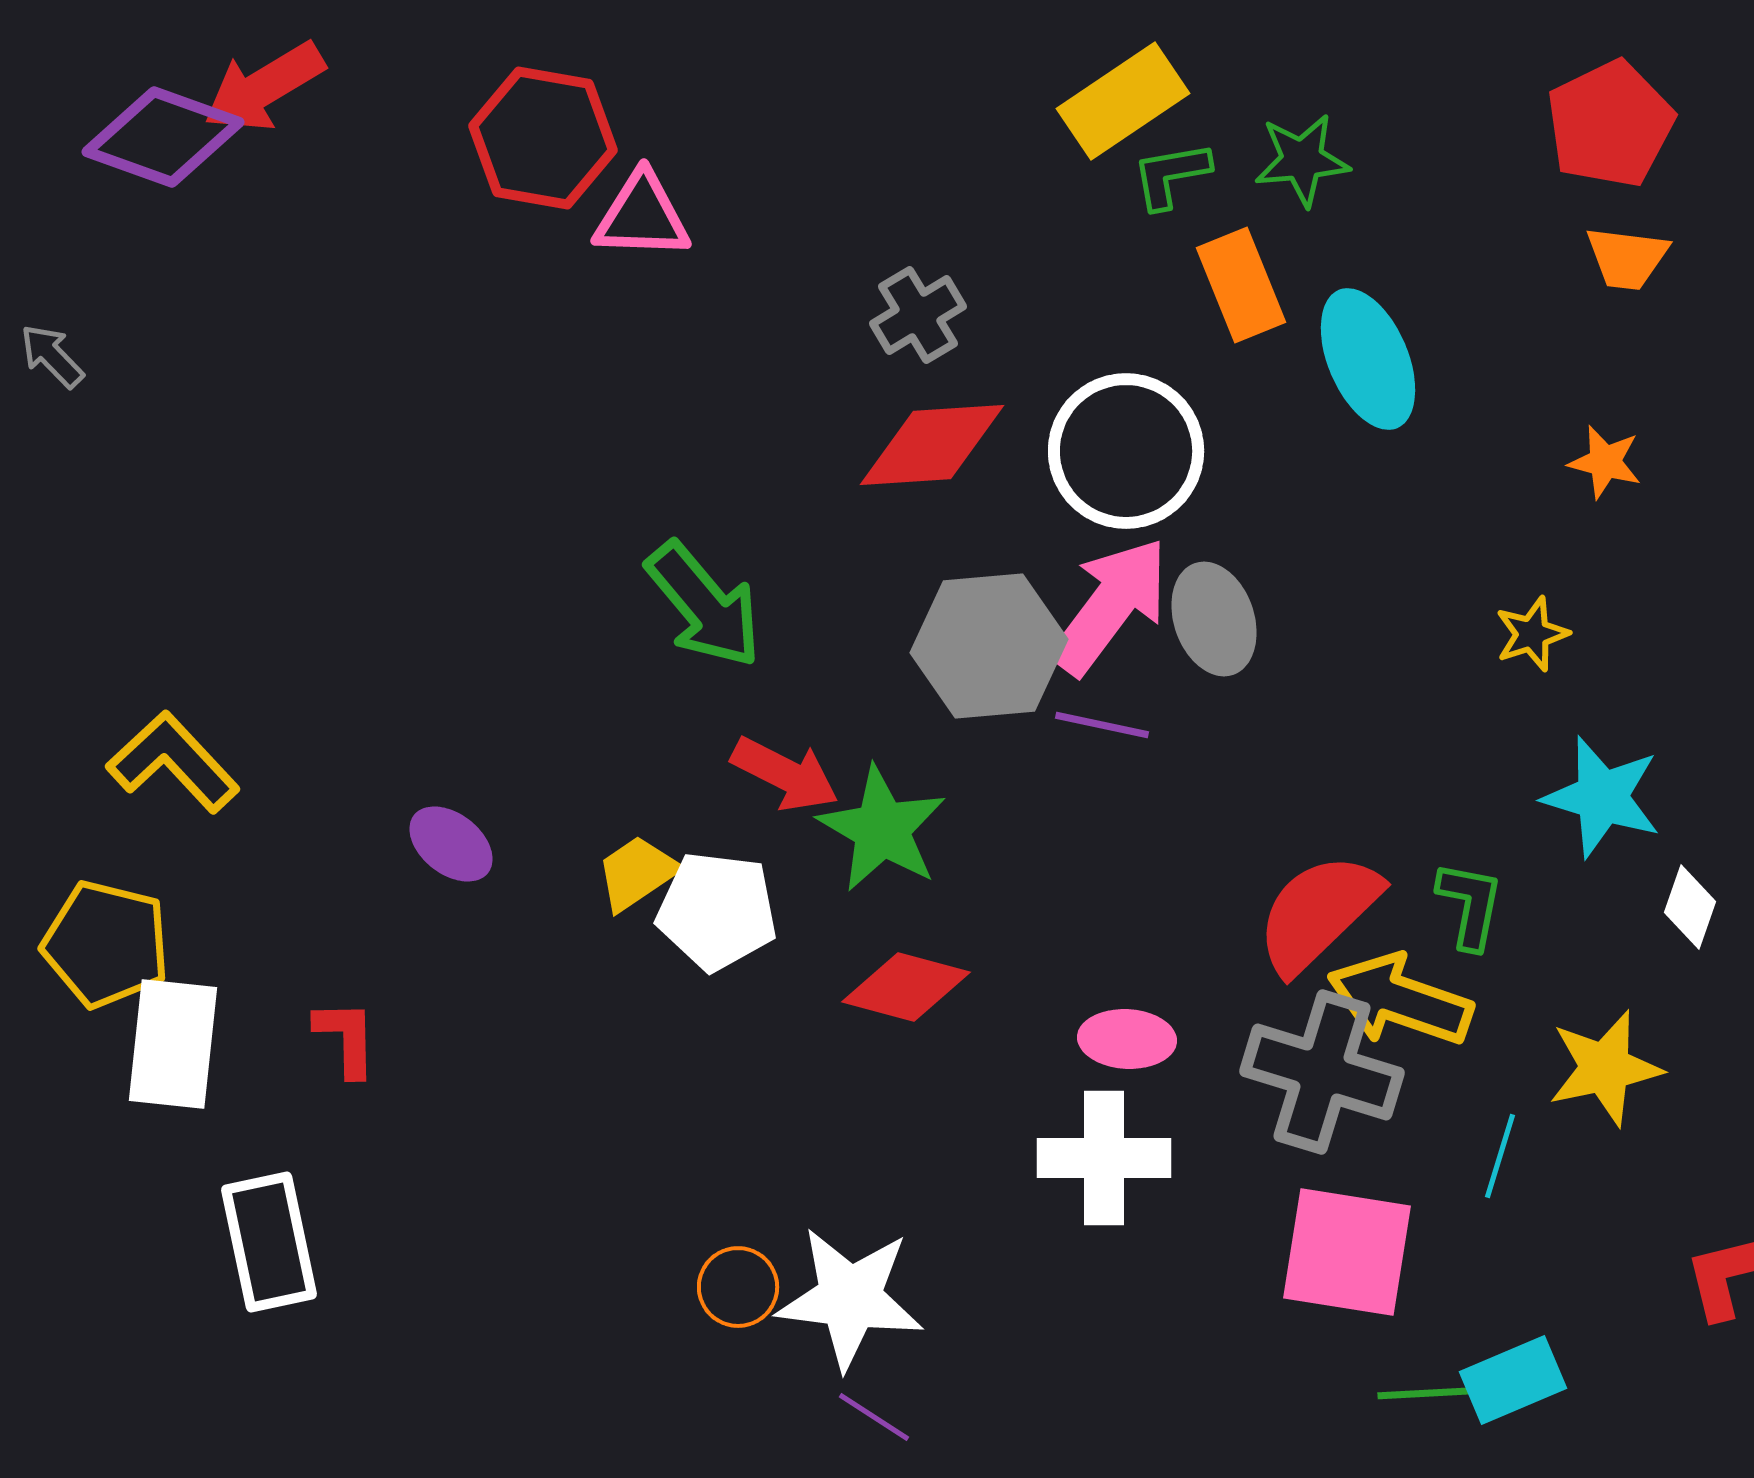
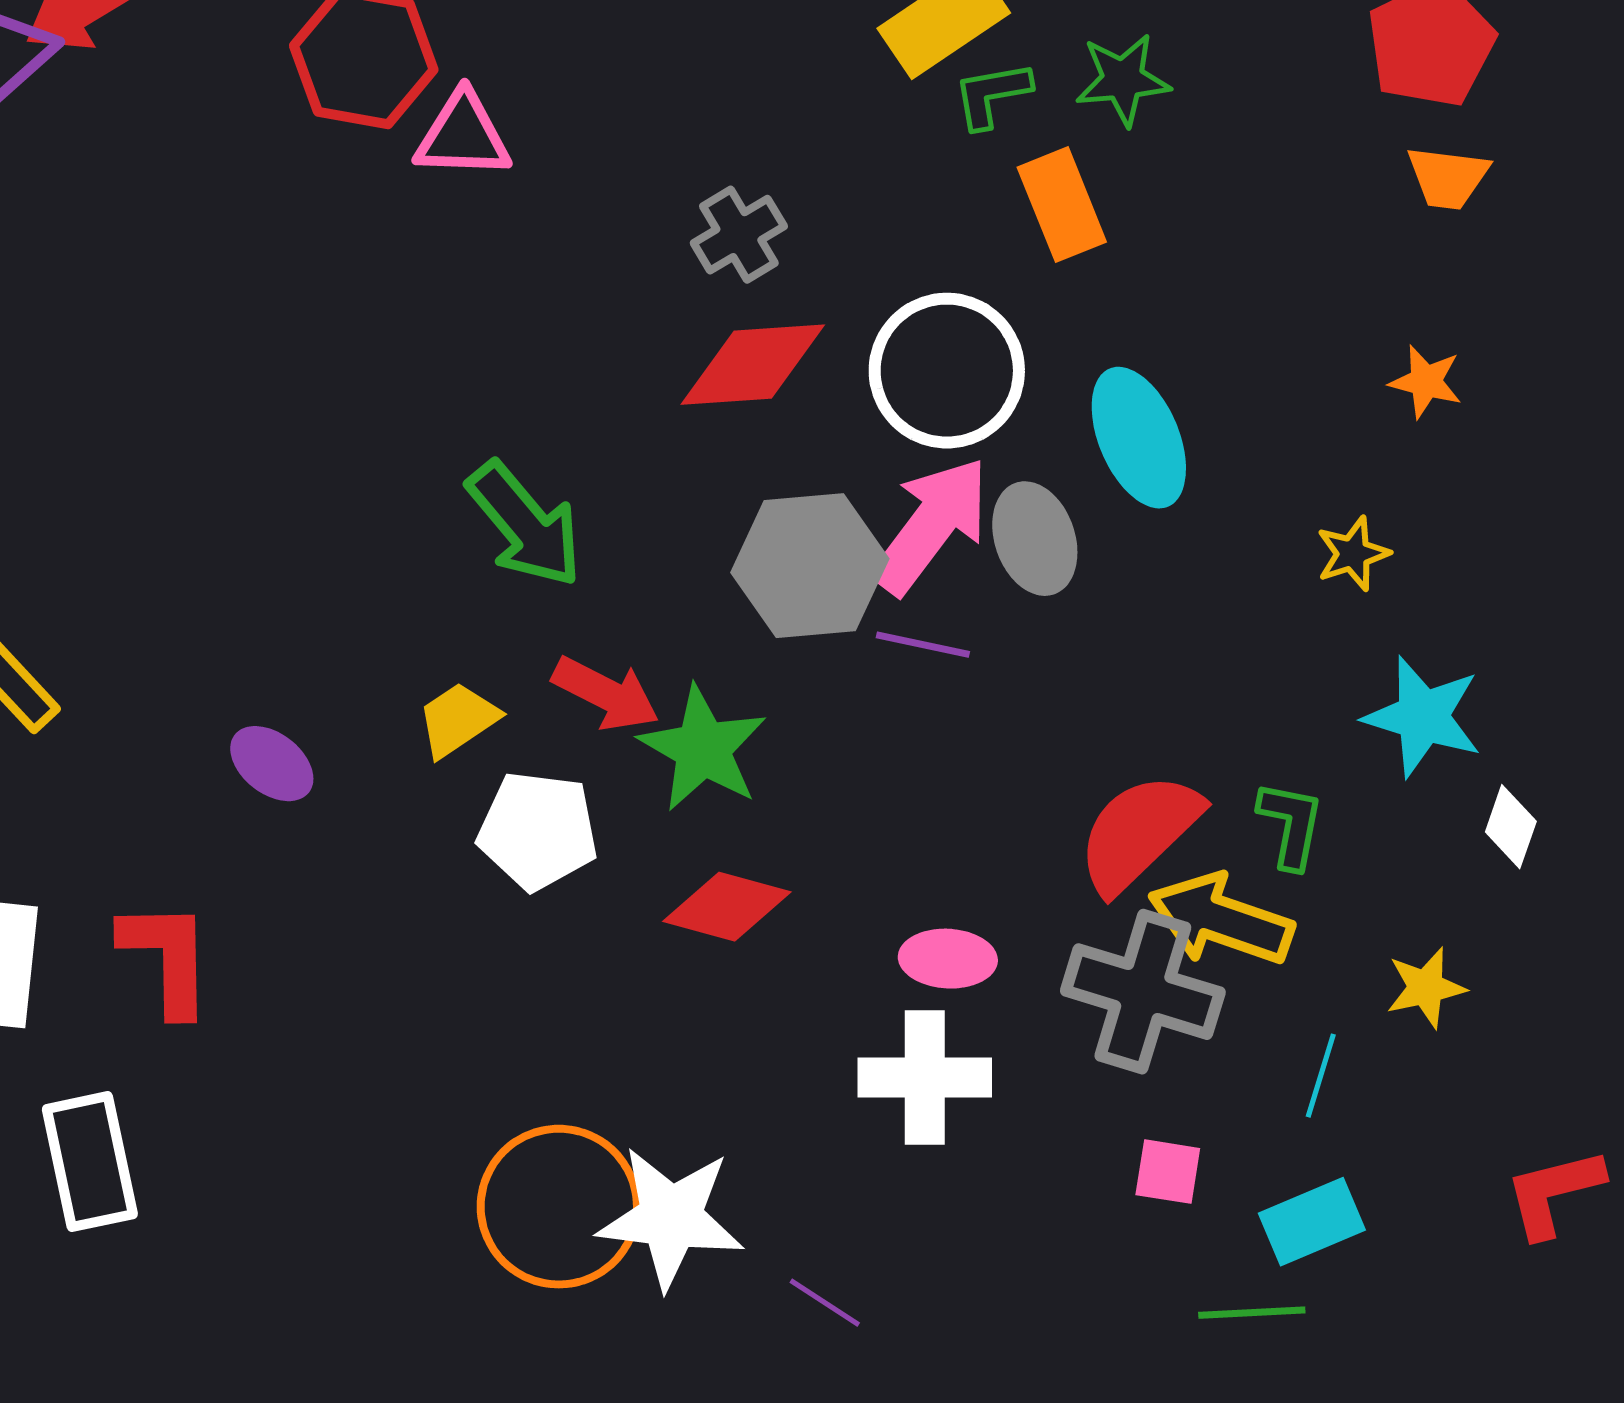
cyan ellipse: (1368, 359) -> (1139, 438), moved
yellow trapezoid: (637, 873) -> (458, 720), moved
red L-shape: (346, 1038) -> (167, 958), size x1.5
yellow star: (1605, 1068) -> (1426, 988), size x0.7
pink square: (1347, 1252) -> (1168, 1172), size x0.5
orange circle: (738, 1287) -> (559, 1207), size x2.0
cyan rectangle: (1513, 1380) -> (1312, 1222), moved
purple line: (874, 1417) -> (825, 1303), moved

